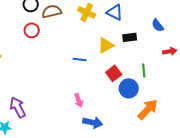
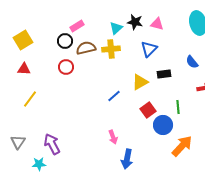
yellow cross: (87, 12) -> (111, 49), moved, turned -30
blue triangle: (115, 12) -> (149, 49), turned 48
blue line: (80, 59) -> (114, 96), turned -48
blue arrow: (93, 122) -> (127, 159), turned 90

